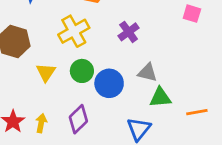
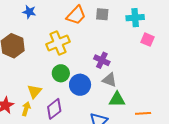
purple cross: (129, 32) -> (102, 60), moved, turned -35
yellow triangle: (46, 72) -> (34, 91), moved

